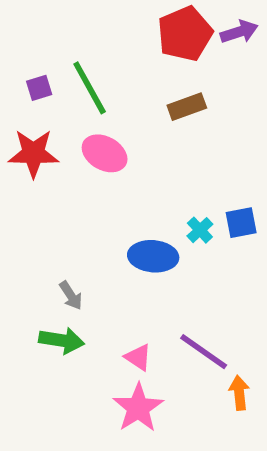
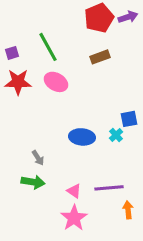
purple square: (39, 88) -> (12, 53), moved
cyan cross: (200, 230) -> (116, 135), moved
purple line: (204, 352) -> (109, 188), turned -40

